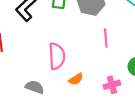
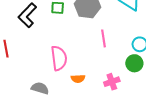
orange semicircle: (76, 79) -> (78, 79), turned 32

